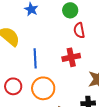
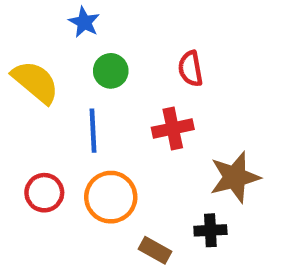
green circle: (70, 10) -> (111, 71), moved

